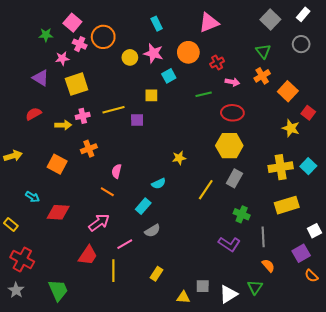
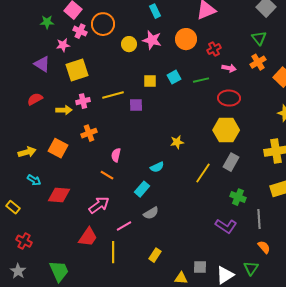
cyan square: (169, 76) -> (174, 77), moved
yellow arrow: (13, 156) -> (27, 152), moved
red cross: (22, 259) -> (24, 241), size x0.7

